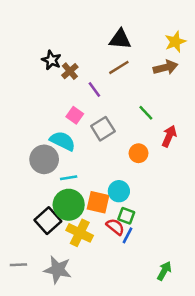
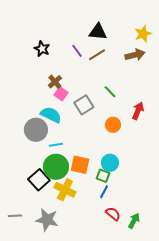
brown cross: (70, 71) -> (55, 82), moved
purple line: (94, 89) -> (77, 51), moved
green line: (146, 113) -> (110, 92), moved
cyan circle: (119, 191) -> (110, 163), moved
red semicircle: (115, 227) -> (113, 214), moved

